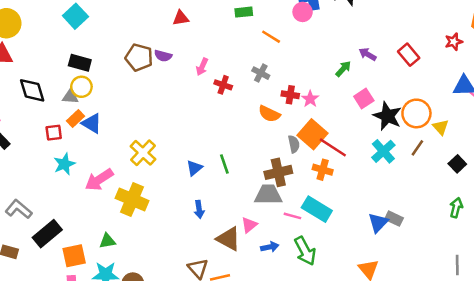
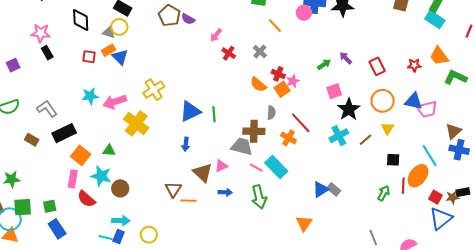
orange circle: (416, 113) -> (383, 101), moved
orange square: (313, 134) -> (282, 89), moved, size x0.7
cyan star: (64, 164) -> (90, 96), moved
black square: (457, 164) -> (393, 160), turned 32
blue triangle: (194, 168) -> (190, 111), size x1.6
blue arrow: (270, 247) -> (225, 192), moved
orange square: (74, 256) -> (81, 155), turned 36
gray line: (457, 265) -> (373, 238), turned -35

